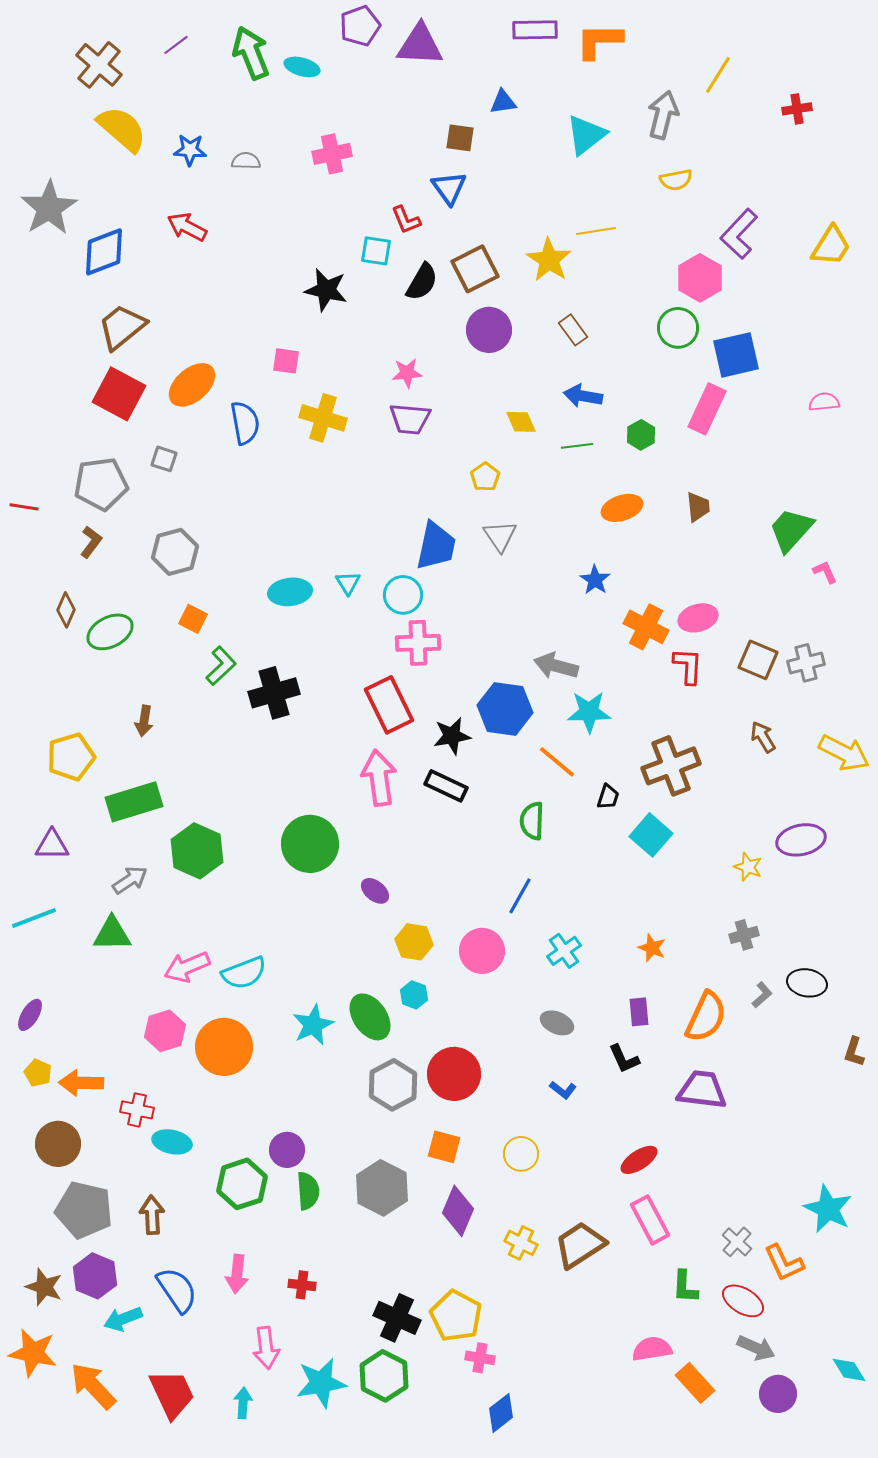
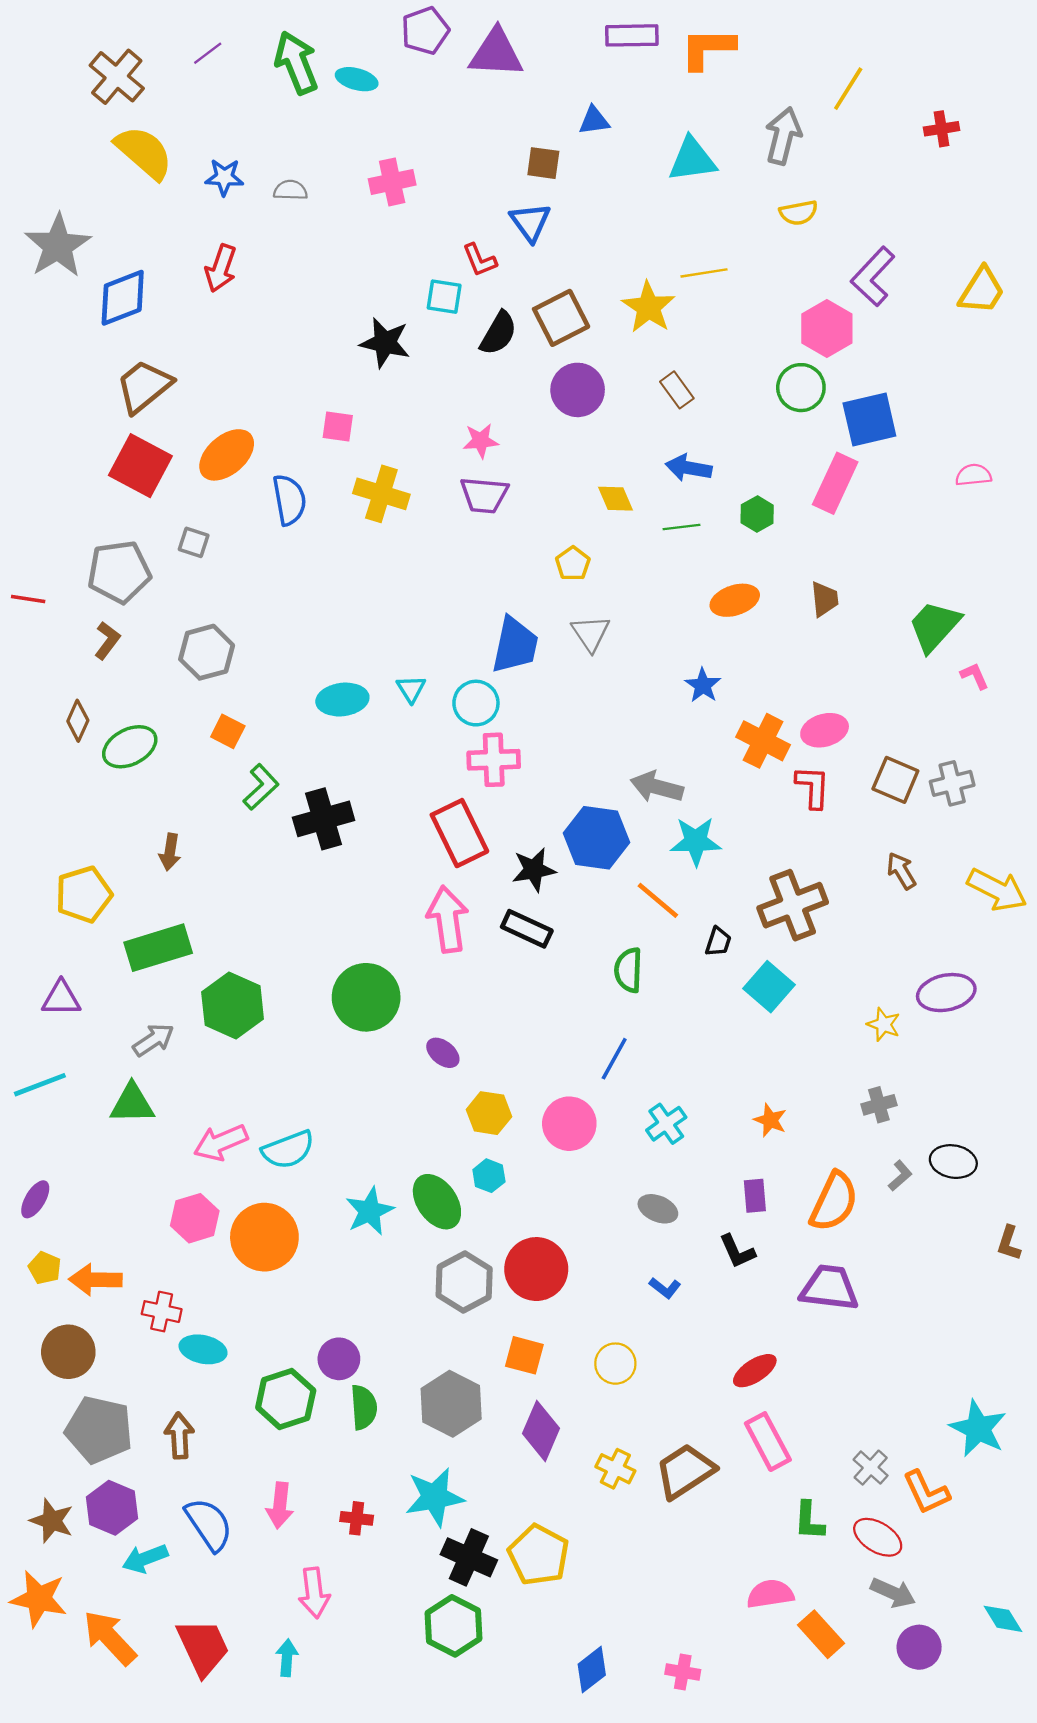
cyan triangle: (586, 135) -> (692, 160), turned 30
red arrow: (187, 227) -> (221, 268), turned -99
pink cross: (480, 1358) -> (683, 1672), moved
cyan star: (321, 1383) -> (435, 1497), moved

